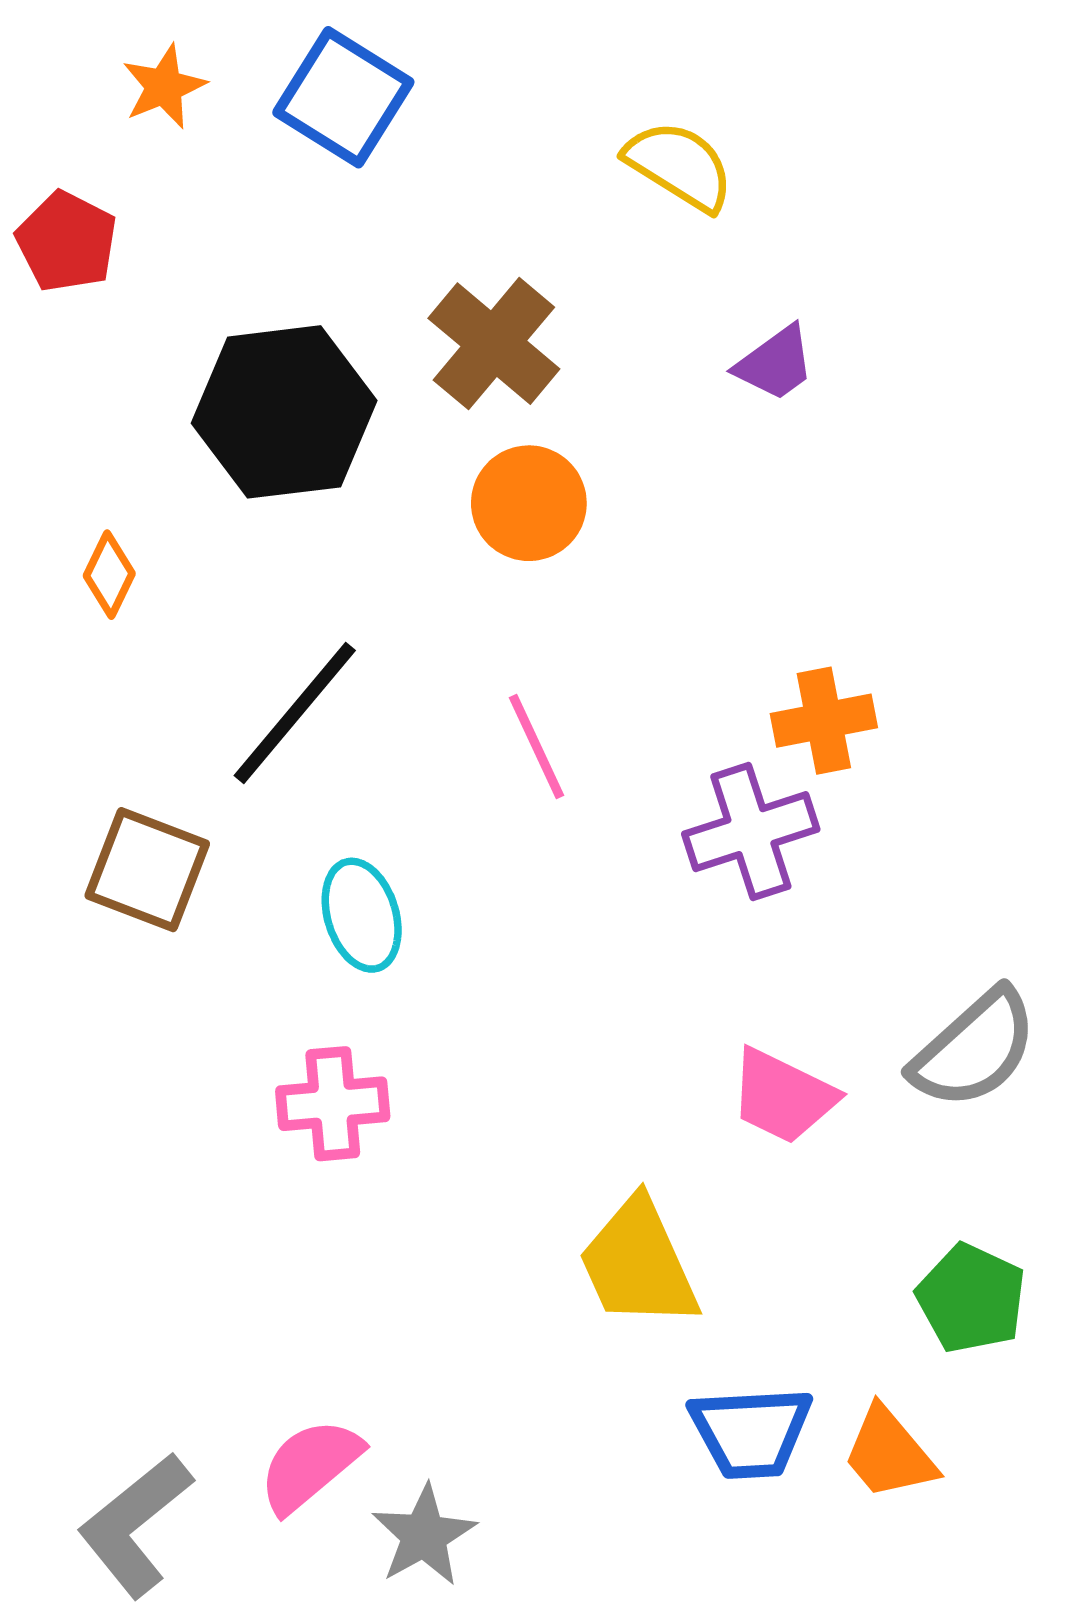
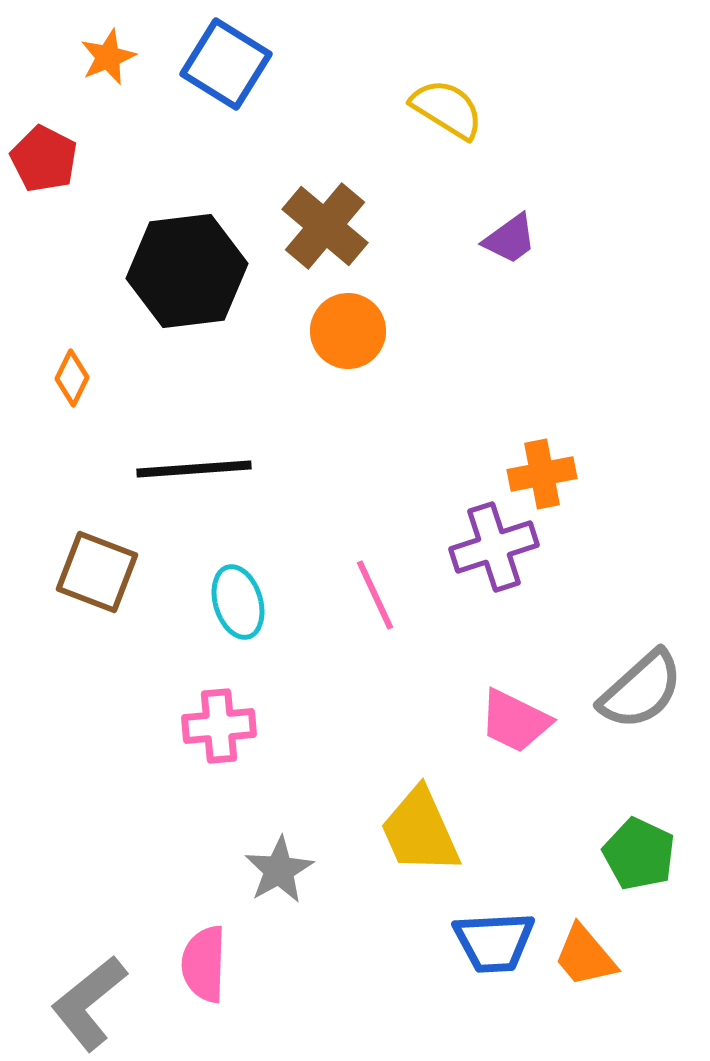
black line: (295, 713) -> (194, 469), turned 46
pink line: (536, 746) -> (375, 595), moved
pink semicircle: (310, 1466) -> (204, 964), turned -48
gray star: (424, 1535) -> (279, 870), moved

